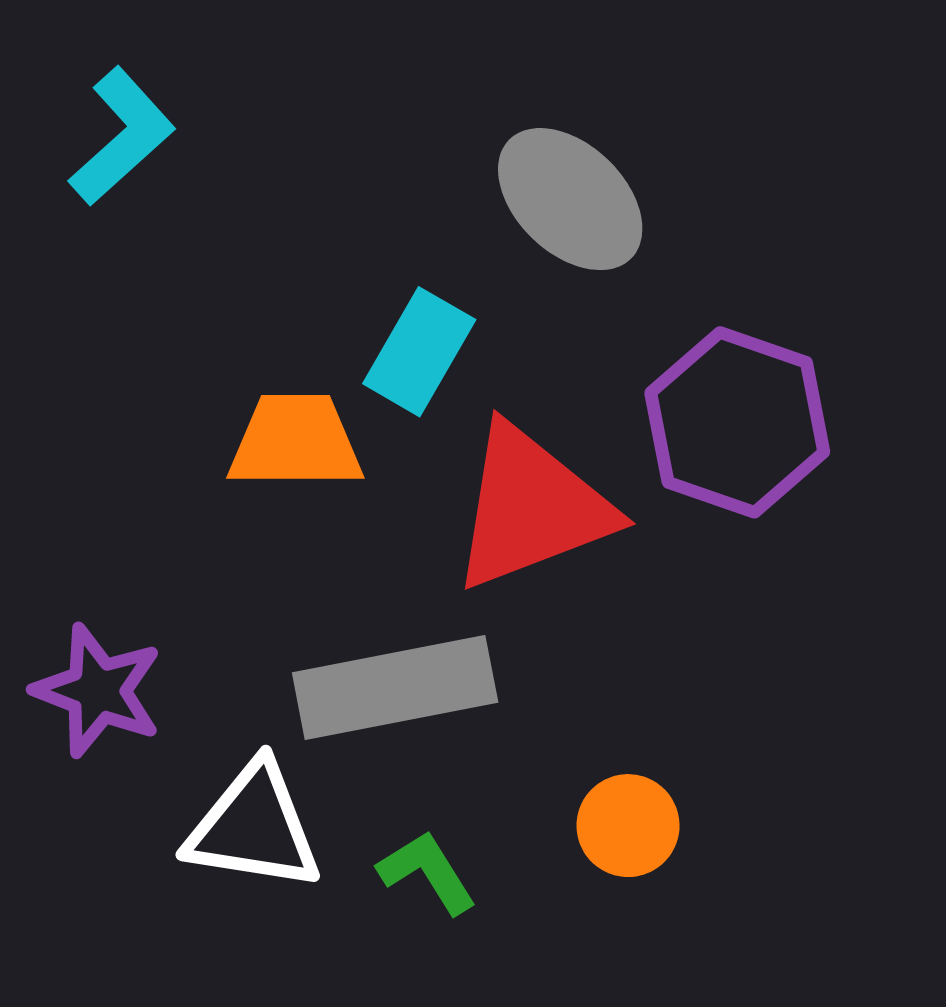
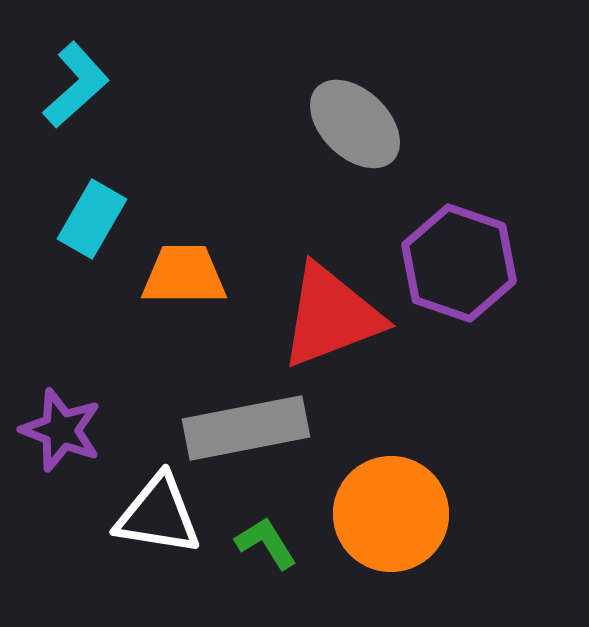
cyan rectangle: (419, 352) -> (92, 219), moved
orange circle: (628, 826) -> (391, 514), size x1.8

